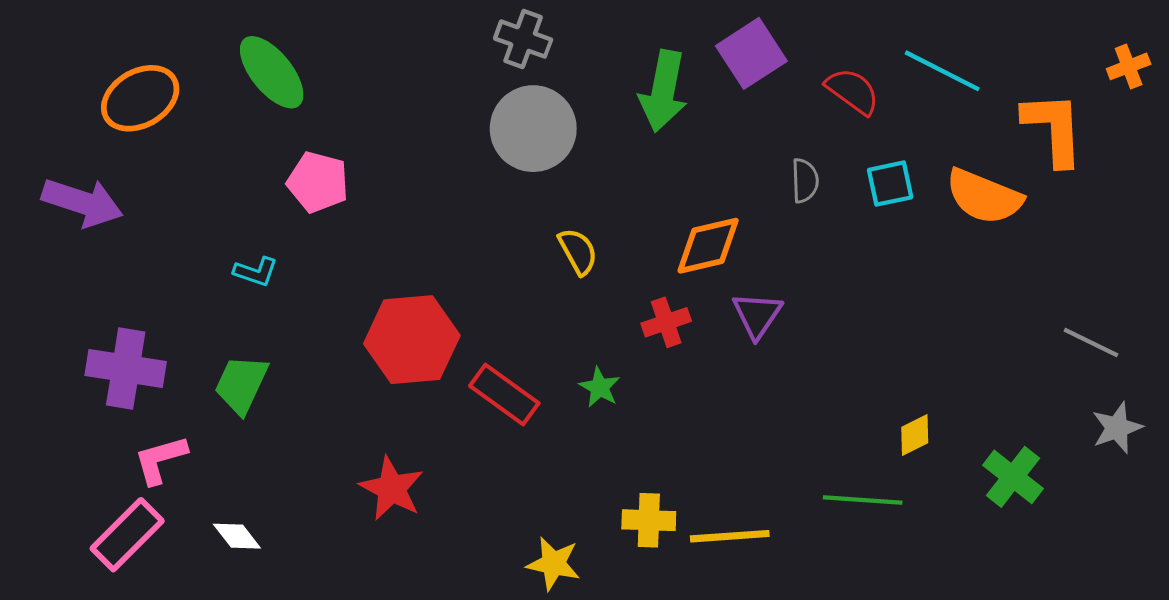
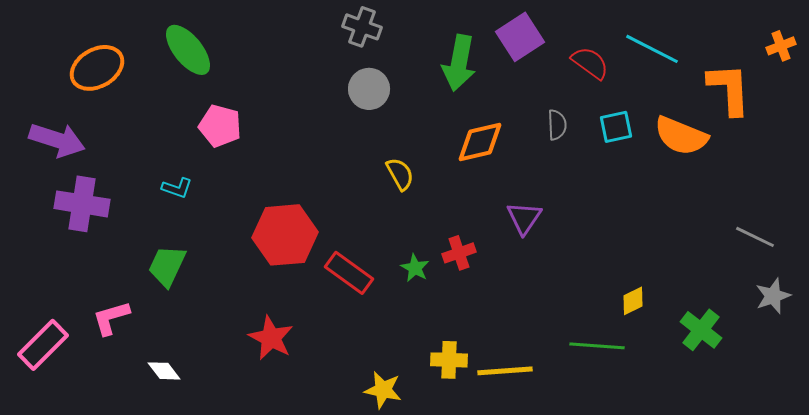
gray circle: (533, 129) -> (369, 89), size x0.7
orange diamond: (708, 246) -> (480, 142), moved
red cross: (666, 322) -> (459, 253), moved
purple cross: (126, 368) -> (82, 204), moved
pink rectangle: (127, 535) -> (43, 345), moved

